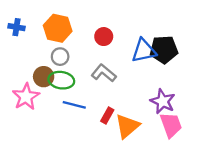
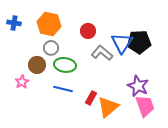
blue triangle: (144, 51) -> (122, 43), turned -45
gray L-shape: (104, 73) -> (102, 53), moved
green ellipse: (61, 80) -> (65, 65), moved
pink star: (26, 97) -> (22, 82), size x0.6

